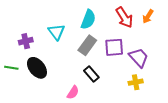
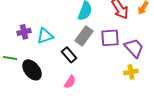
cyan triangle: (56, 32) -> (45, 36), moved, turned 48
black ellipse: (37, 68) -> (32, 70), moved
black rectangle: (91, 74) -> (69, 55), moved

